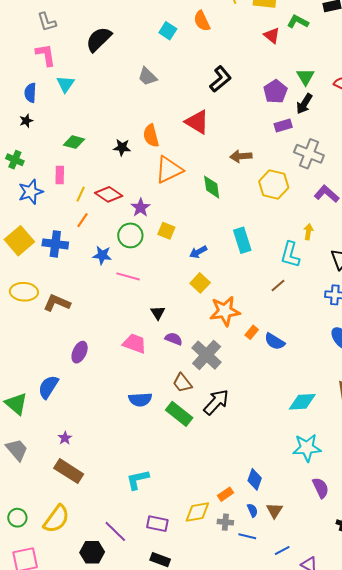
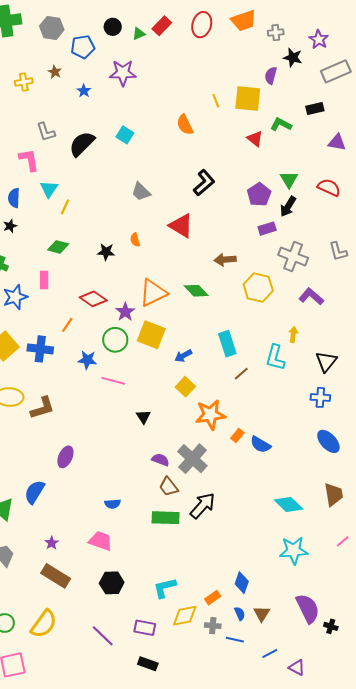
gray L-shape: (47, 22) -> (46, 132), moved
cyan square: (168, 31) -> (125, 135), moved
gray trapezoid: (147, 77) -> (141, 192), moved
orange semicircle: (151, 136) -> (135, 240), size x0.6
orange triangle: (169, 170) -> (153, 293), moved
green diamond: (212, 187) -> (196, 291), turned -35
yellow line: (81, 194) -> (65, 207), moved
yellow square: (166, 231) -> (151, 335), size x1.6
brown line: (278, 286) -> (241, 374), moved
brown L-shape: (57, 303) -> (42, 408), turned 140
purple semicircle: (174, 339) -> (160, 460), moved
pink trapezoid: (135, 344) -> (101, 541), moved
blue semicircle: (140, 400) -> (113, 504), moved, size x0.7
cyan diamond: (302, 402) -> (289, 504), turned 48
green rectangle: (179, 414) -> (166, 518), turned -36
cyan L-shape: (138, 480) -> (165, 588), moved
purple semicircle: (321, 488) -> (308, 608), moved, size x1.4
black hexagon: (92, 552) -> (112, 583), moved

